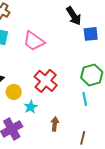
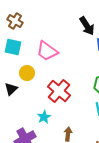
yellow circle: (14, 92) -> (27, 73), moved

